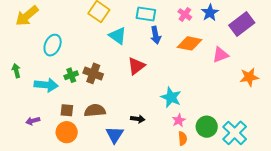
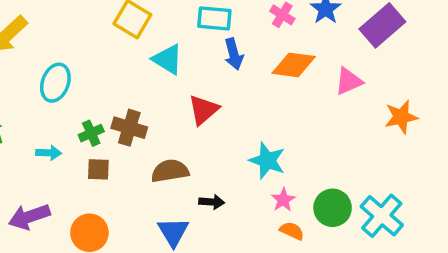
cyan arrow: (46, 85) -> (49, 153), size x0.6
brown square: (67, 110) -> (98, 169), moved
brown semicircle: (95, 110) -> (170, 171), moved
purple arrow: (33, 121) -> (29, 217), size x1.6
orange semicircle: (183, 138) -> (292, 231), turned -56

